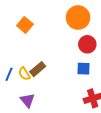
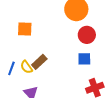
orange square: (25, 25) -> (25, 29), moved, turned -35

